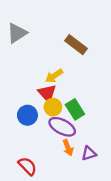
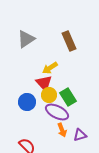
gray triangle: (17, 33) -> (26, 39), moved
brown rectangle: (76, 45) -> (69, 41), turned 30

